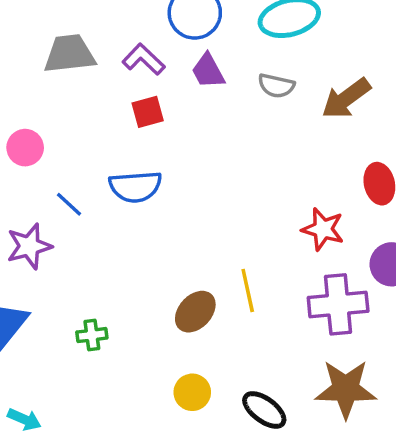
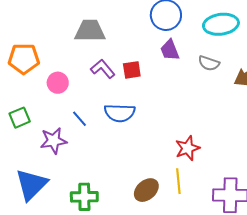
purple L-shape: (144, 59) -> (103, 69), moved
red star: (323, 229) -> (187, 148), moved, turned 30
green cross: (92, 335) -> (84, 197), size x1.5

